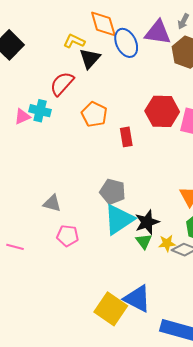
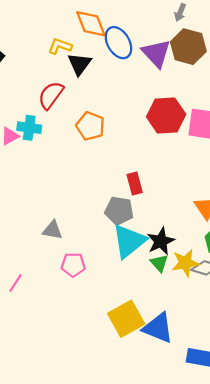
purple triangle: (158, 32) -> (156, 53), moved, turned 44
red rectangle: (126, 137) -> (135, 184), moved
yellow star: (167, 243) -> (185, 263), size x1.4
pink line: (15, 247) -> (16, 283), turned -66
yellow square: (111, 309) -> (126, 319), moved, turned 32

